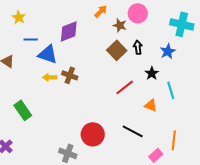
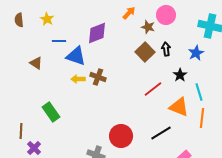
orange triangle: (151, 105) -> (179, 107), size x1.5
black line: (133, 131) -> (161, 133), turned -60
orange line: (174, 140) -> (202, 118), moved

